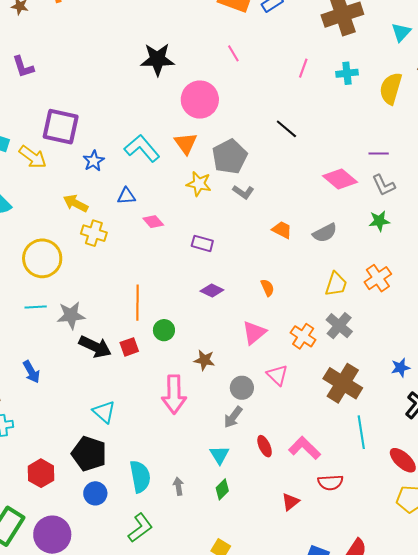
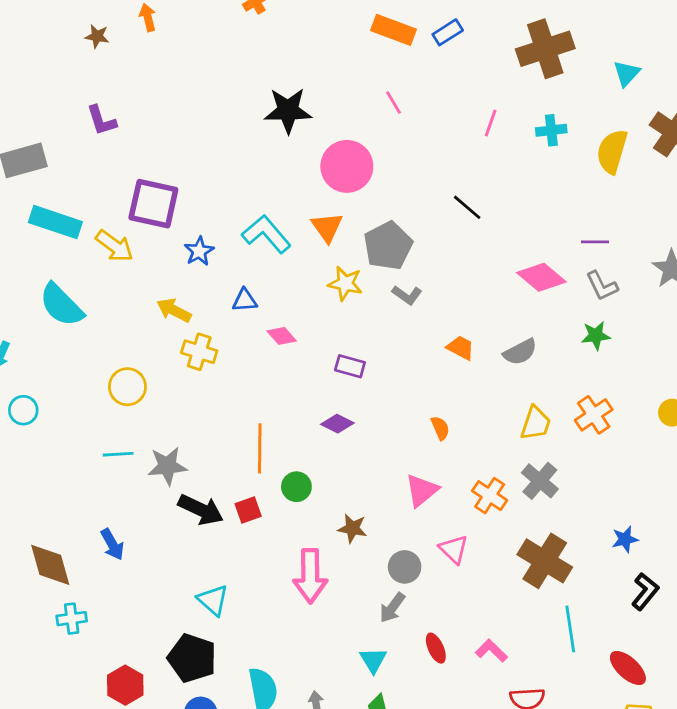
yellow circle: (42, 258) -> (127, 387), size x0.7
purple diamond: (212, 290) -> (337, 424), moved
pink L-shape: (305, 448) -> (491, 651), size x0.7

